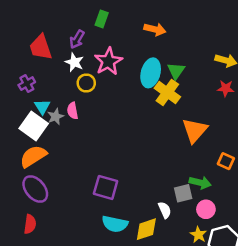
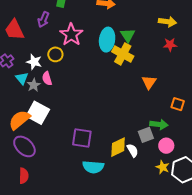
white star: (74, 62) -> (34, 62), moved
white square: (34, 126) -> (38, 113), moved
orange triangle: (195, 130) -> (149, 82), size x0.7
yellow diamond: (146, 229) -> (118, 147), moved

